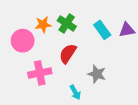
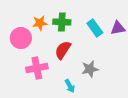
green cross: (67, 23) -> (62, 22), turned -30
gray star: (97, 74) -> (90, 69), turned -30

